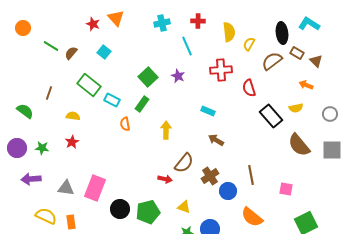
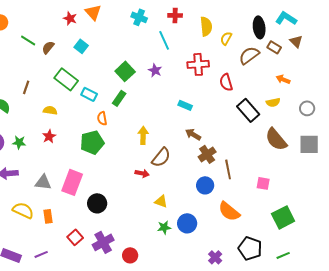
cyan cross: (162, 23) -> (139, 17), turned 35
brown triangle: (316, 61) -> (296, 41), moved
yellow arrow: (166, 130) -> (143, 135), moved
brown cross: (210, 176) -> (207, 154), moved
green pentagon: (148, 212) -> (92, 142), moved

